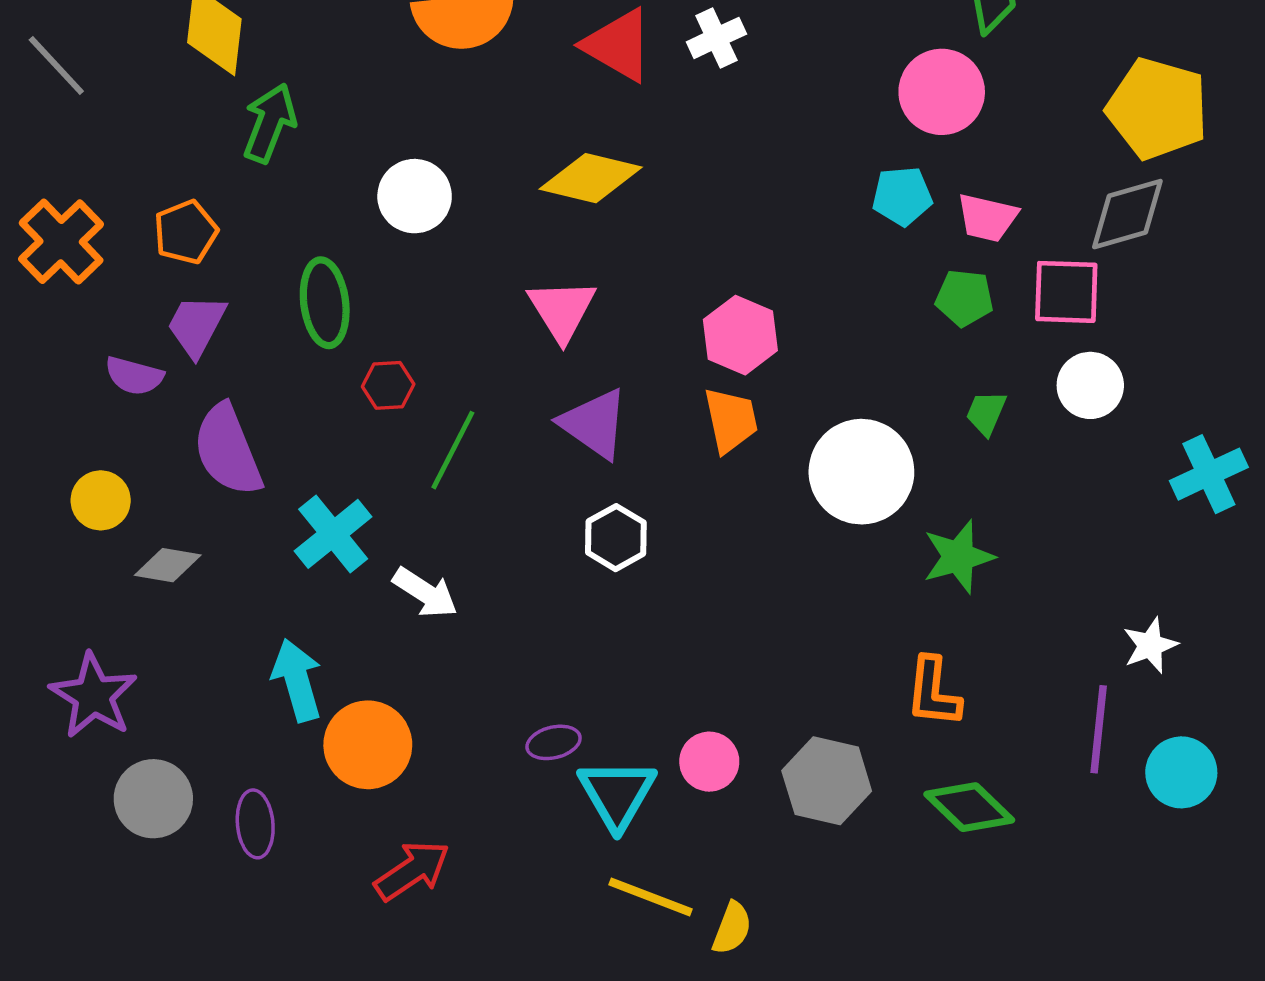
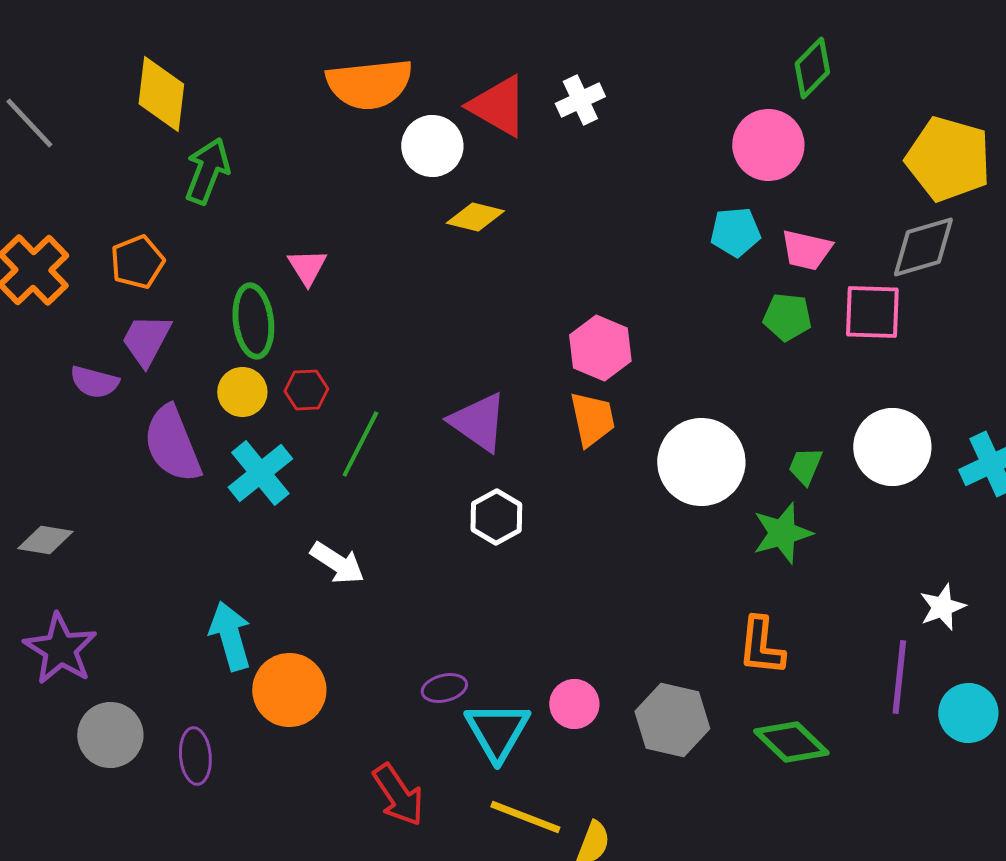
yellow diamond: (591, 178) -> (475, 217), size x0.7
white circle: (415, 196) -> (432, 146), moved
pink triangle: (562, 310) -> (307, 267), moved, size x0.7
white circle: (1090, 385) -> (892, 447), moved, size x1.4
green trapezoid: (986, 413) -> (805, 466), moved
yellow circle: (101, 500) -> (242, 392), moved
cyan cross: (333, 534) -> (260, 473), moved
gray diamond: (168, 565) -> (45, 540), moved
red arrow: (412, 871) -> (398, 795), moved, turned 90

